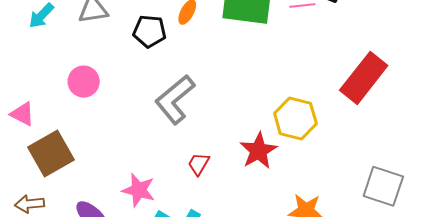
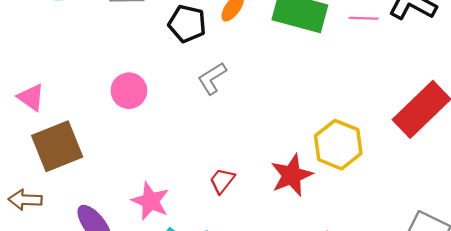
pink circle: (84, 82) -> (129, 91), moved
gray L-shape: (175, 99) -> (212, 78), moved, size x0.6

